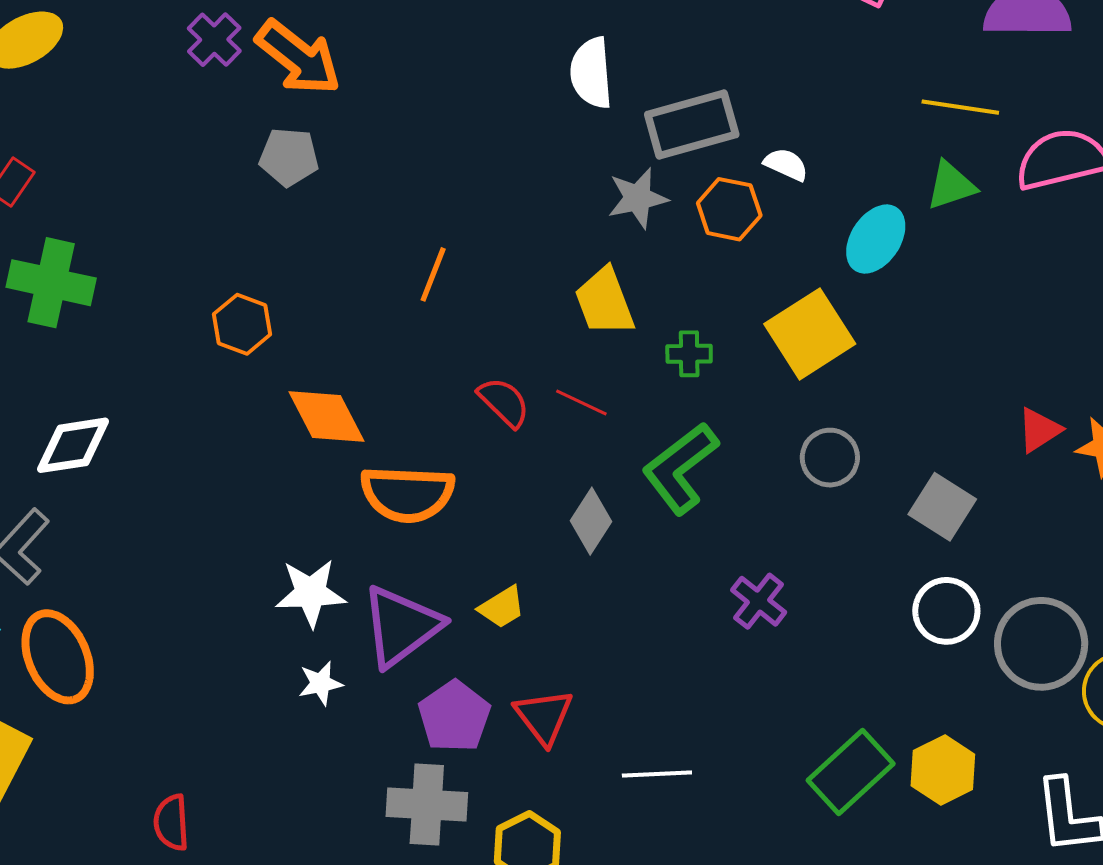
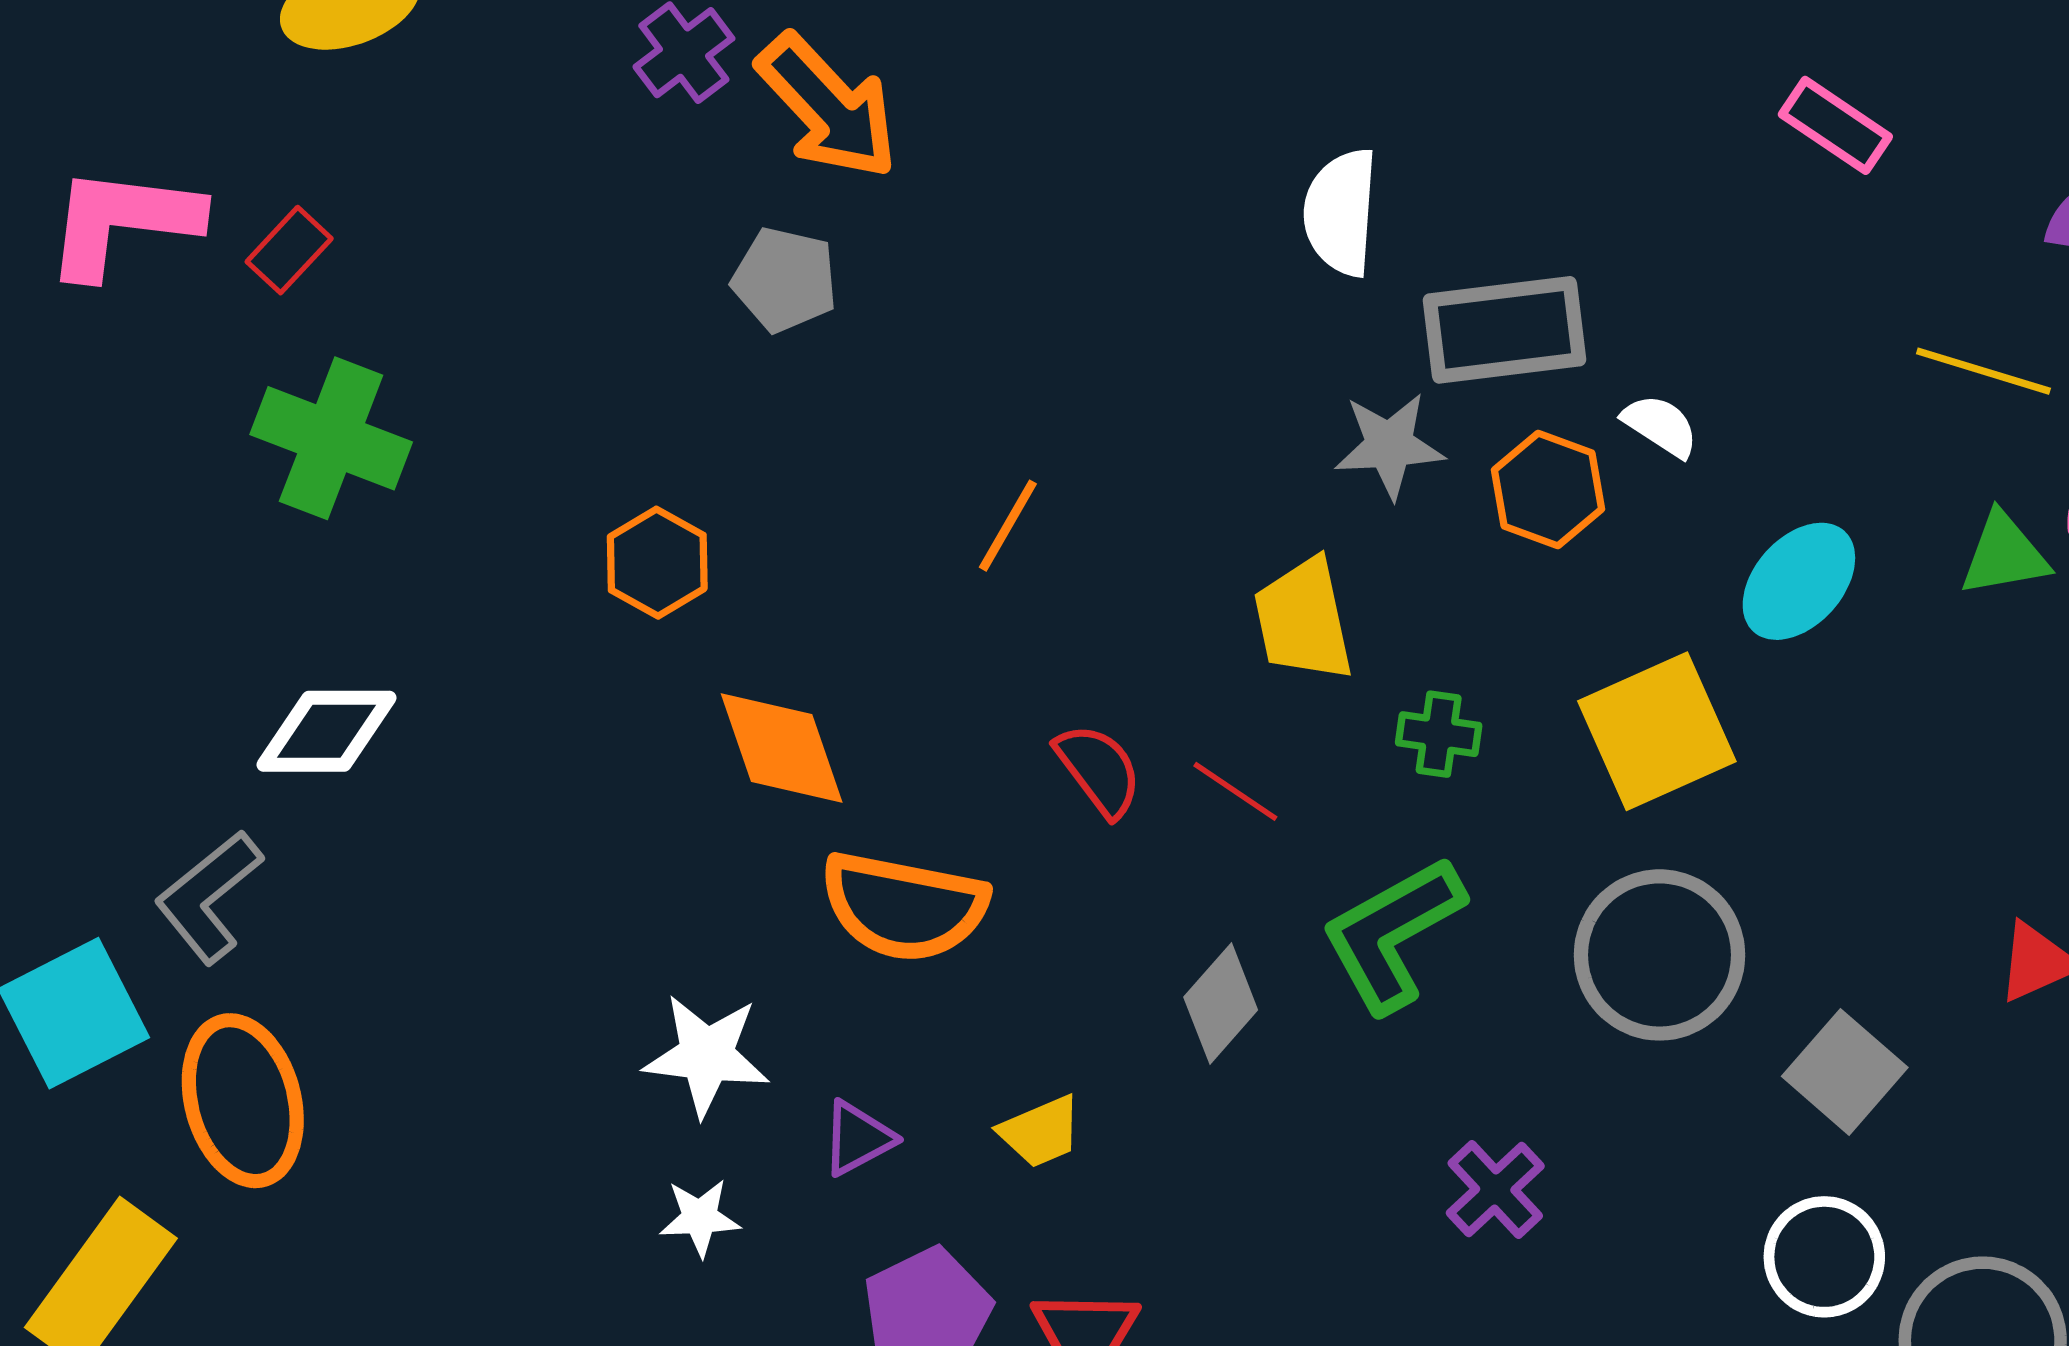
green triangle: (951, 185) -> (2004, 555), moved
gray circle: (830, 458) -> (1660, 955), size x1.6
purple triangle: (401, 626) -> (858, 1138), size x0.5

